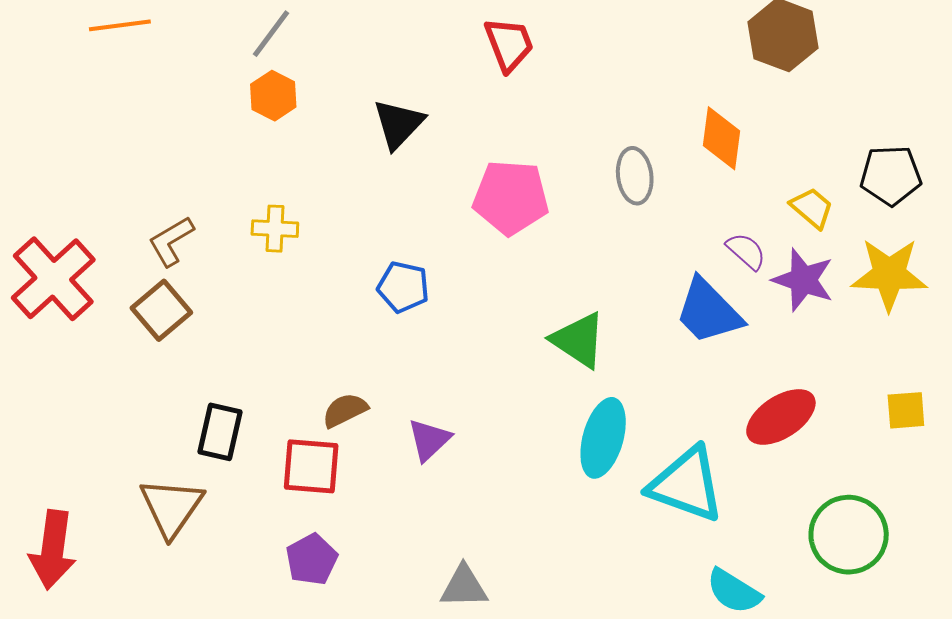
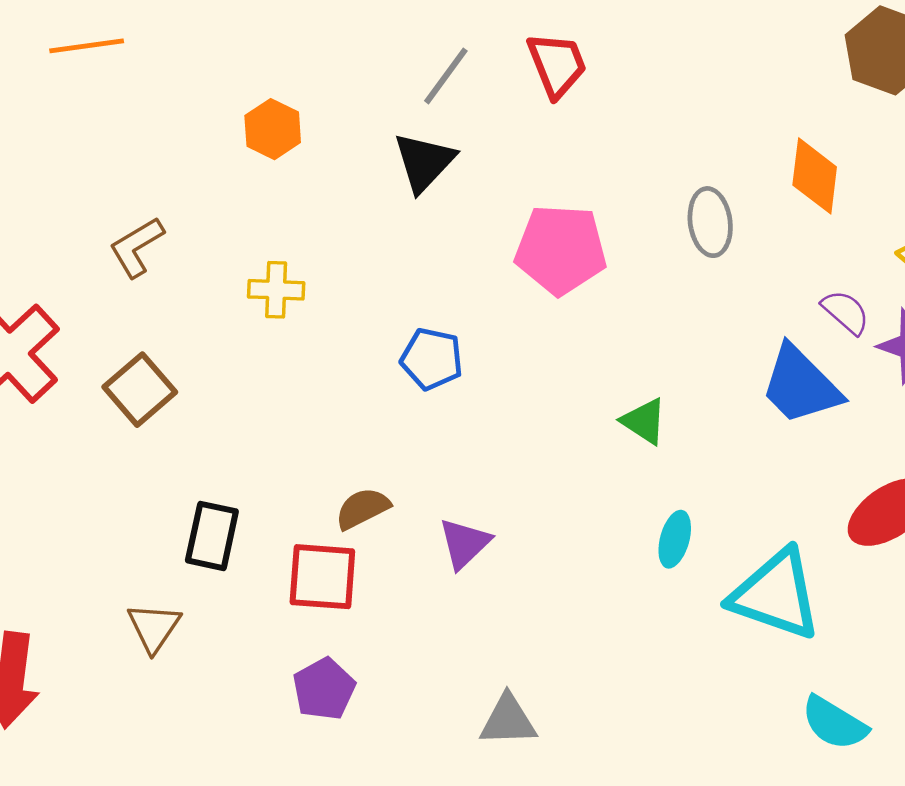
gray line: (271, 34) -> (446, 76), moved
brown L-shape: (171, 241) -> (137, 247), moved
green triangle: (579, 340) -> (644, 421), size x0.7
cyan ellipse: (603, 438) -> (675, 539), size x0.6
brown triangle: (171, 507) -> (154, 627), size x0.7

